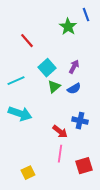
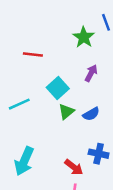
red line: (27, 41) -> (33, 55), turned -42
purple arrow: (74, 67) -> (91, 73), moved
cyan arrow: (20, 114) -> (24, 161), moved, turned 95

